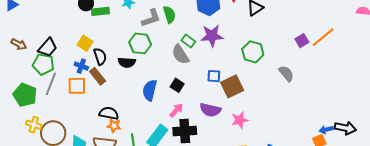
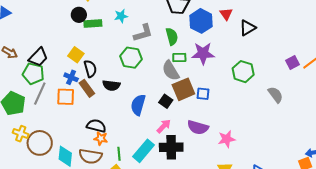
green semicircle: (169, 15) -> (172, 36), moved
green rectangle: (188, 41) -> (179, 58), turned -40
black semicircle: (127, 62) -> (111, 85), moved
brown square: (232, 86) -> (183, 89), moved

